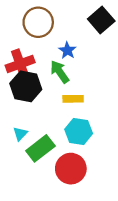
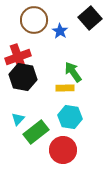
blue star: (67, 50) -> (60, 31), moved
green arrow: (60, 72) -> (73, 72), moved

